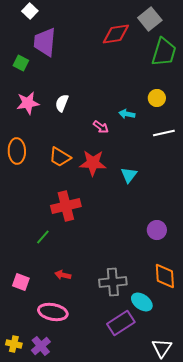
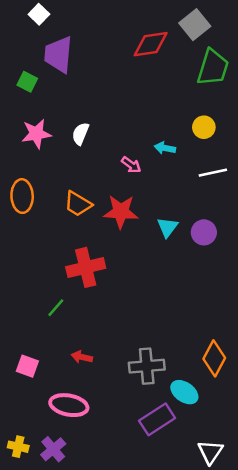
purple circle: (157, 230) -> (204, 232), moved
orange diamond: (165, 276) -> (214, 358), turned 32

